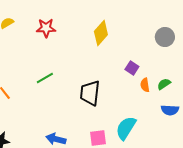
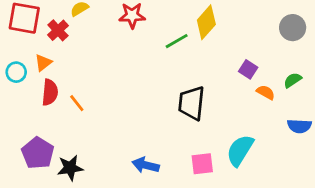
green line: (45, 78) -> (177, 41), moved
green semicircle: (164, 84) -> (293, 80), moved
orange semicircle: (145, 85) -> (266, 92), turned 128

